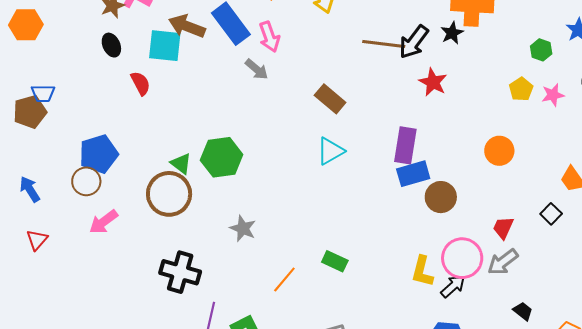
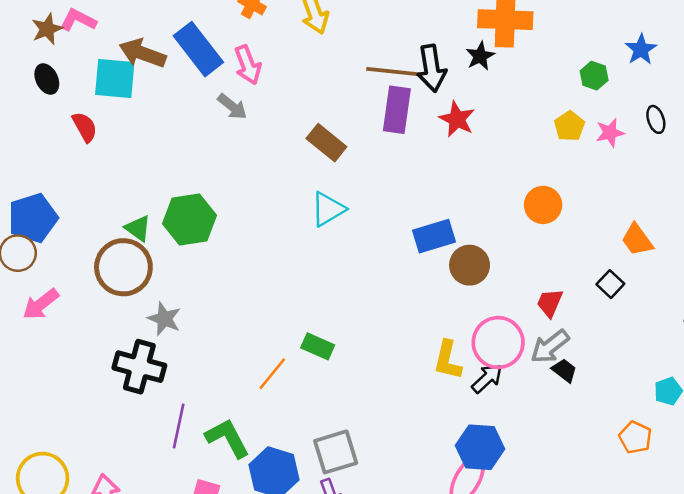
black arrow: (414, 42) -> (432, 68), turned -45
purple rectangle: (405, 145) -> (397, 110), moved
gray star: (243, 229) -> (164, 319), moved
green rectangle: (335, 261) -> (318, 346), moved
black trapezoid: (523, 311) -> (564, 370), moved

